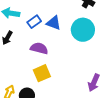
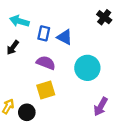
blue rectangle: (34, 22) -> (44, 33), turned -48
cyan circle: (83, 30) -> (87, 68), moved

